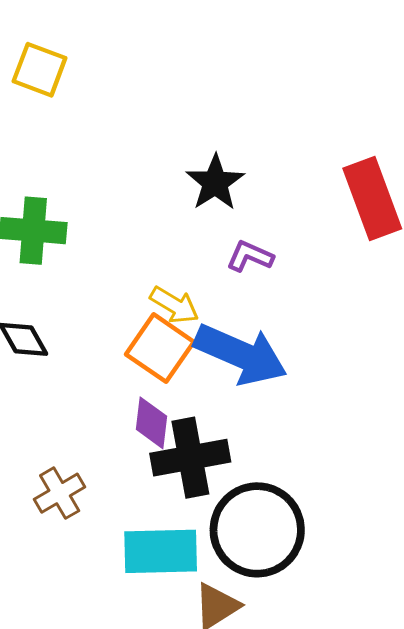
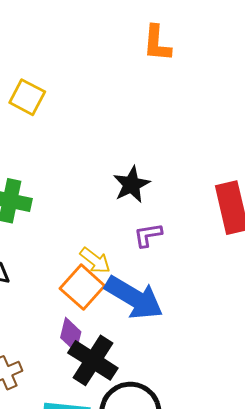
purple L-shape: (250, 256) -> (148, 235), turned -40
black cross: (190, 458) -> (93, 360), turned 36

